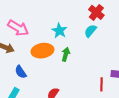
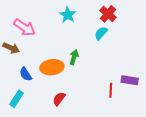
cyan star: (59, 31) -> (68, 15), moved
orange ellipse: (42, 51) -> (52, 67), moved

